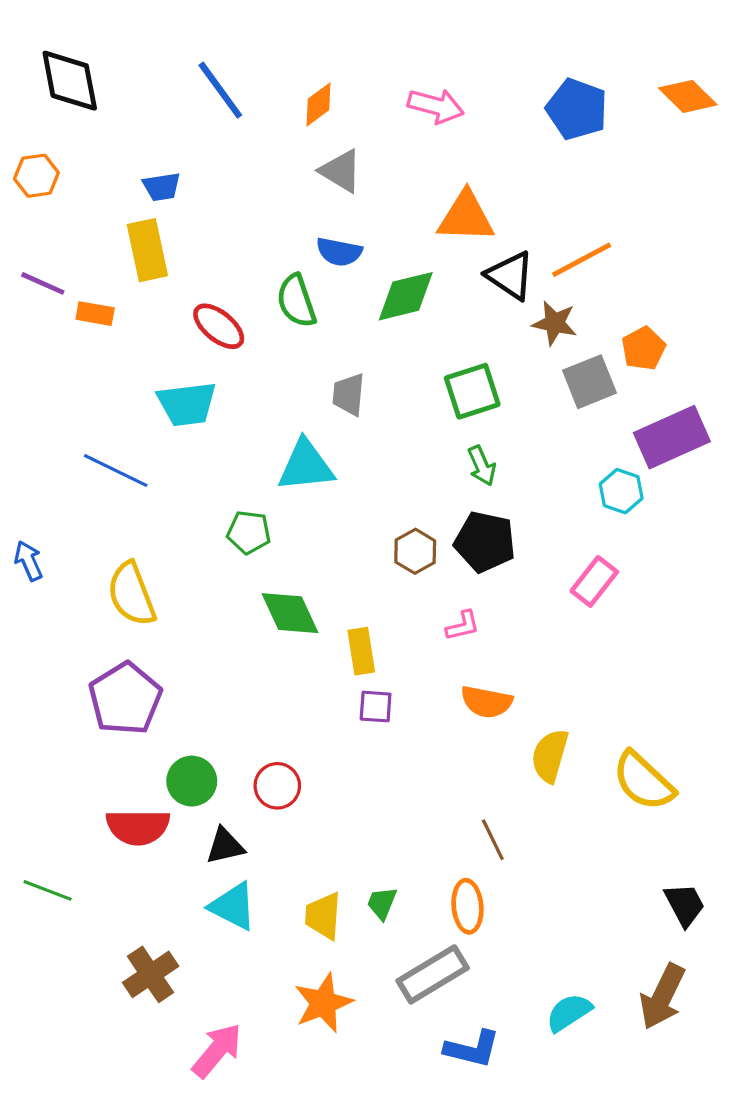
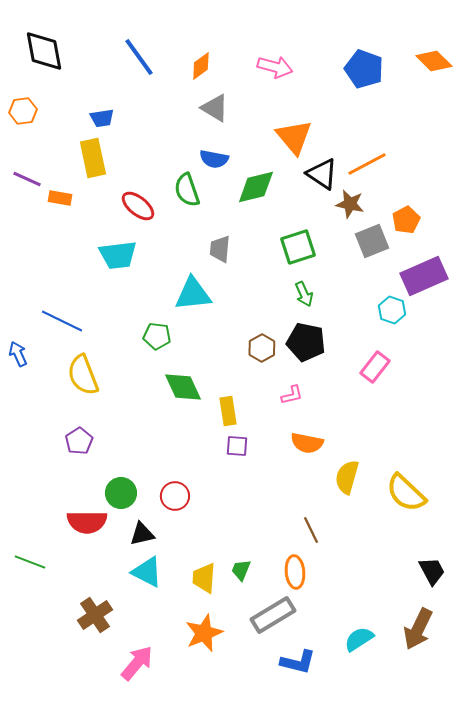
orange triangle: (466, 217) -> (294, 137), turned 48
blue line: (116, 470) -> (62, 321), moved
purple pentagon: (125, 699) -> (79, 441), size x0.6

